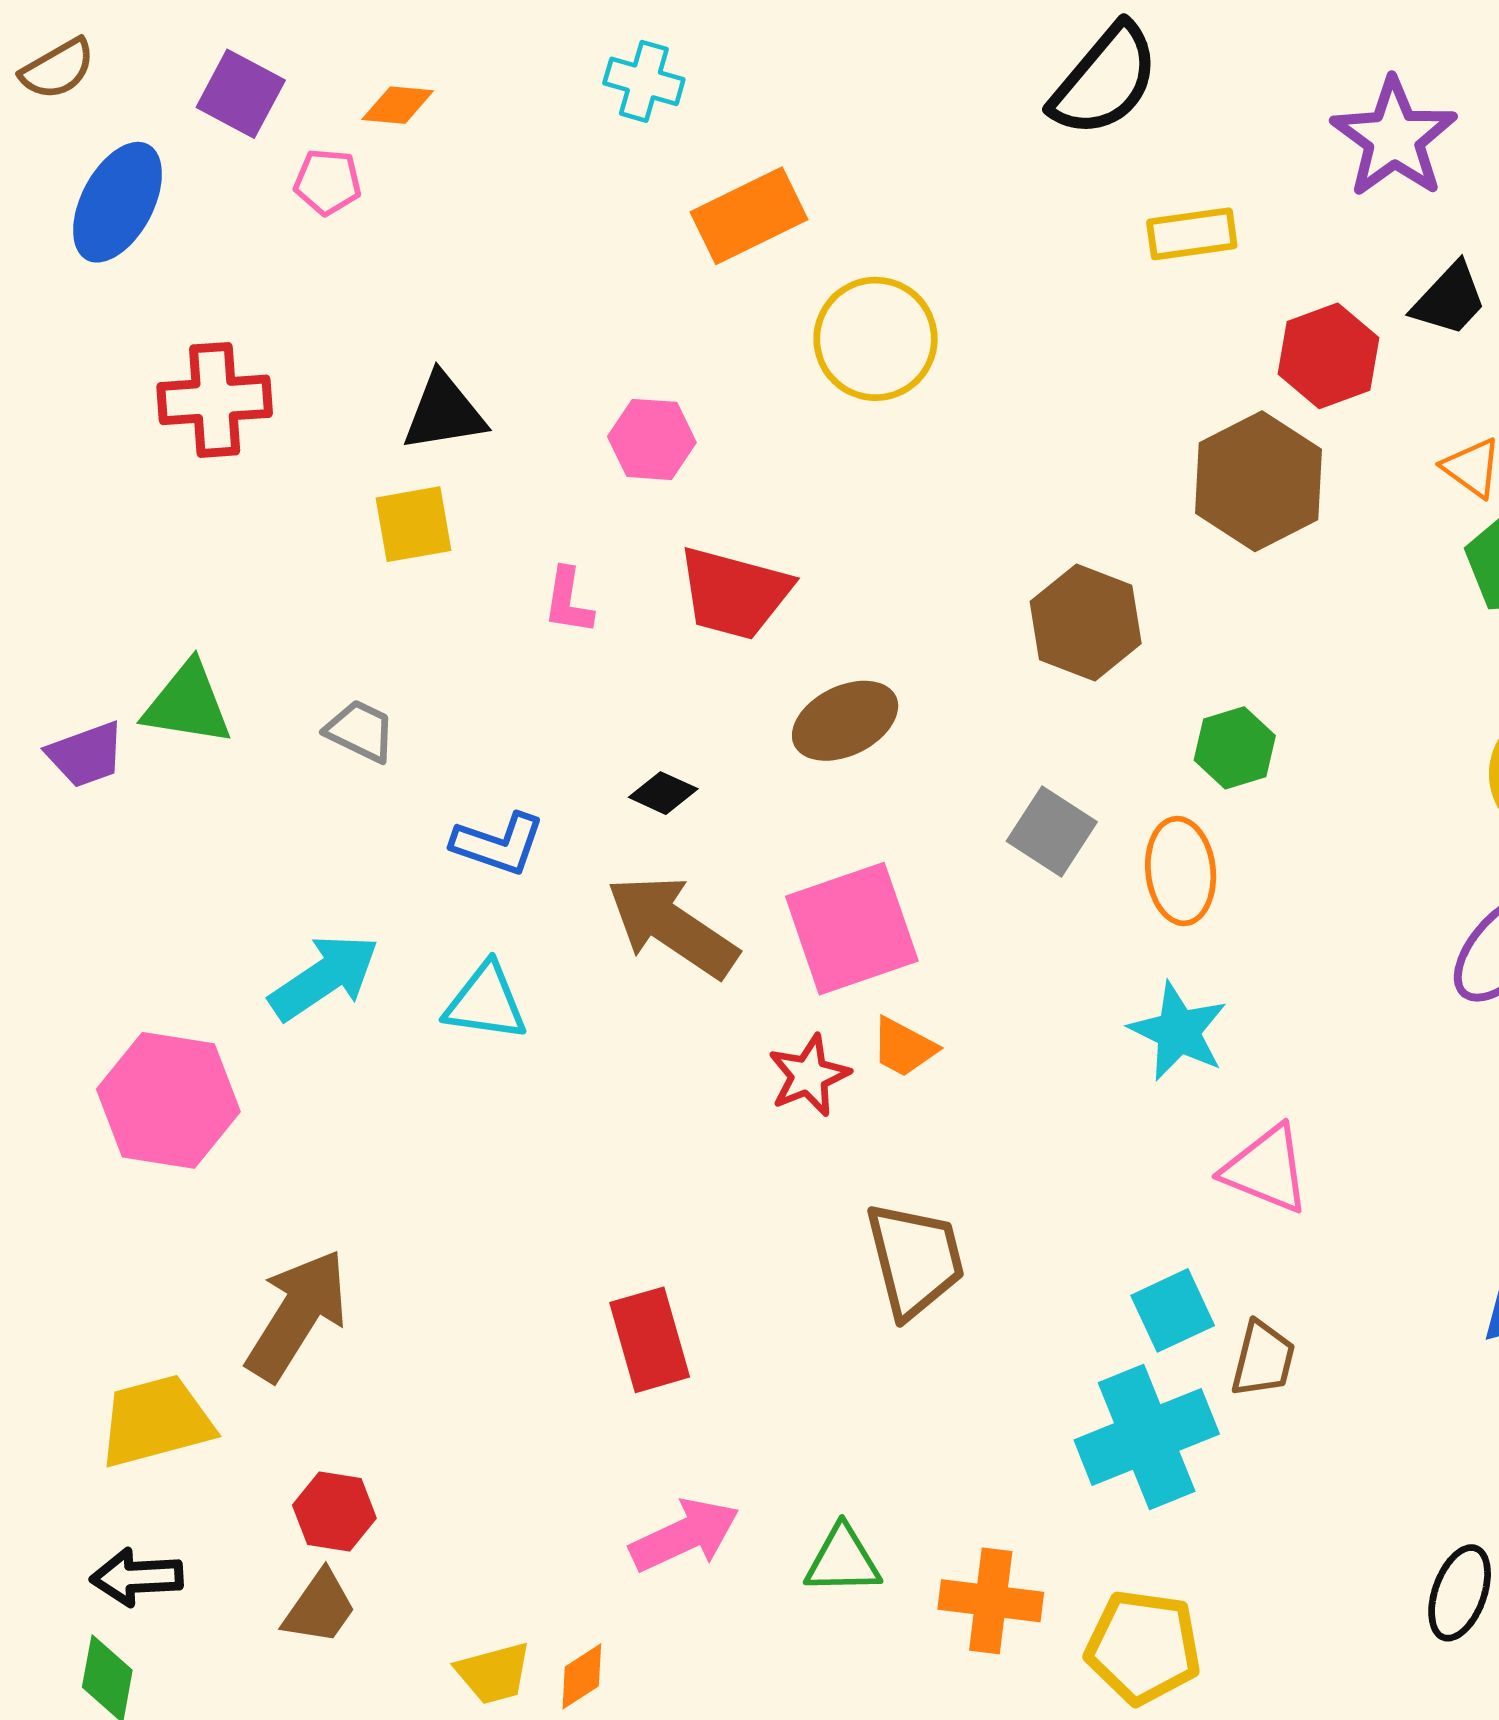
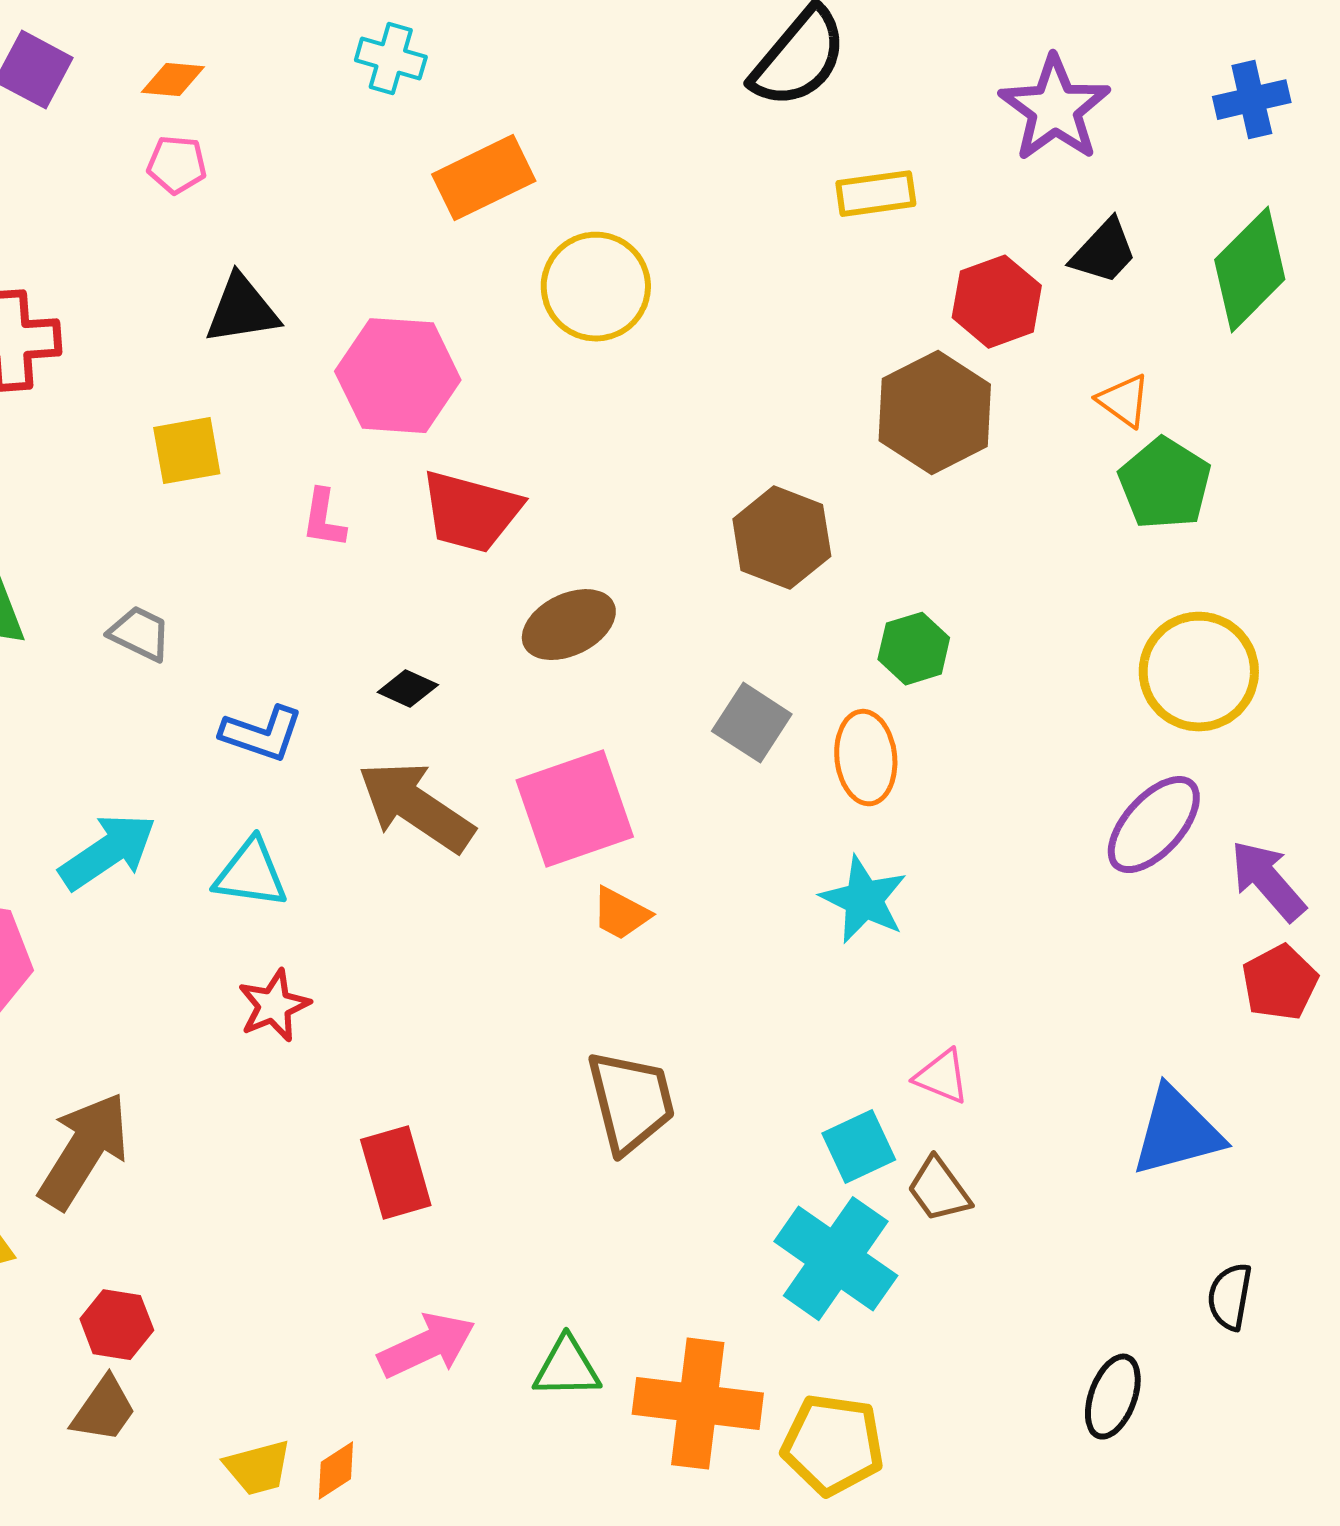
pink pentagon: (328, 182) -> (177, 165), moved
black triangle: (444, 412) -> (242, 310), moved
pink hexagon: (652, 439) -> (398, 376), size x1.6
red star: (809, 1075) -> (274, 1006), moved
pink triangle: (1266, 1169) -> (942, 1077), moved, size x0.7
brown trapezoid: (1263, 1359) -> (939, 1190), turned 130
cyan cross: (1147, 1437) -> (836, 1259), turned -33
orange cross: (991, 1601) -> (698, 1404), size x1.4

